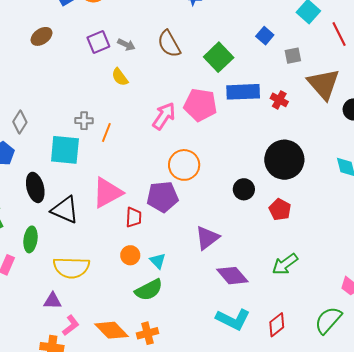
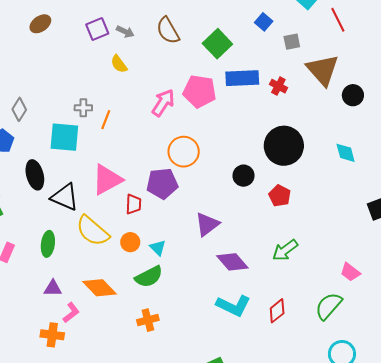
green ellipse: (31, 239) -> (48, 244), moved
yellow semicircle: (71, 268) -> (93, 231), moved, turned 39
orange diamond: (111, 330) -> (99, 288), moved

